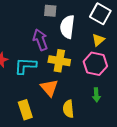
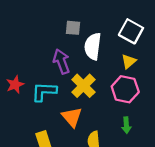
yellow cross: (59, 61) -> (83, 86), turned 35

